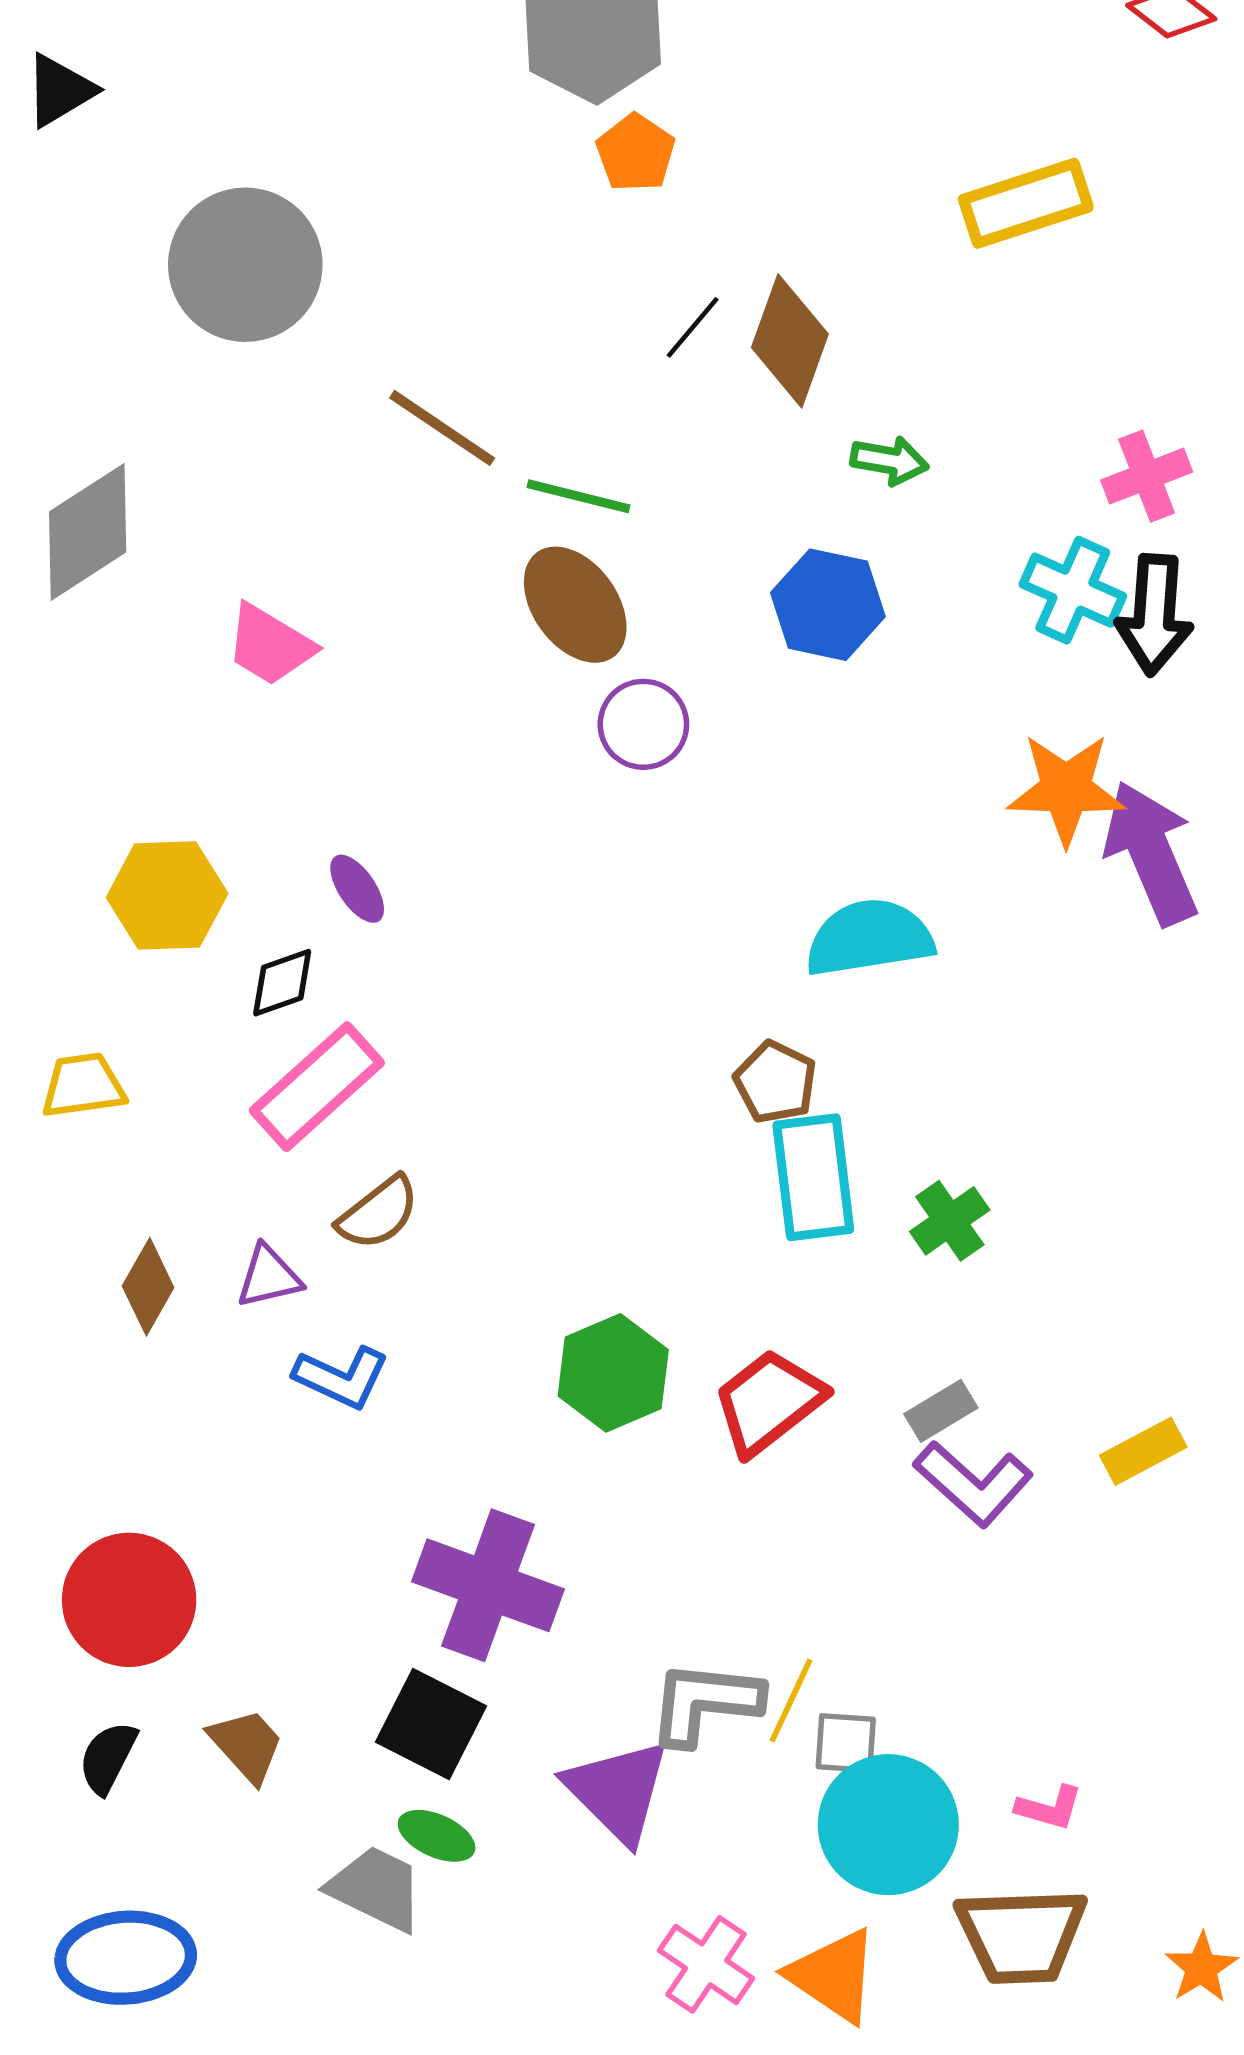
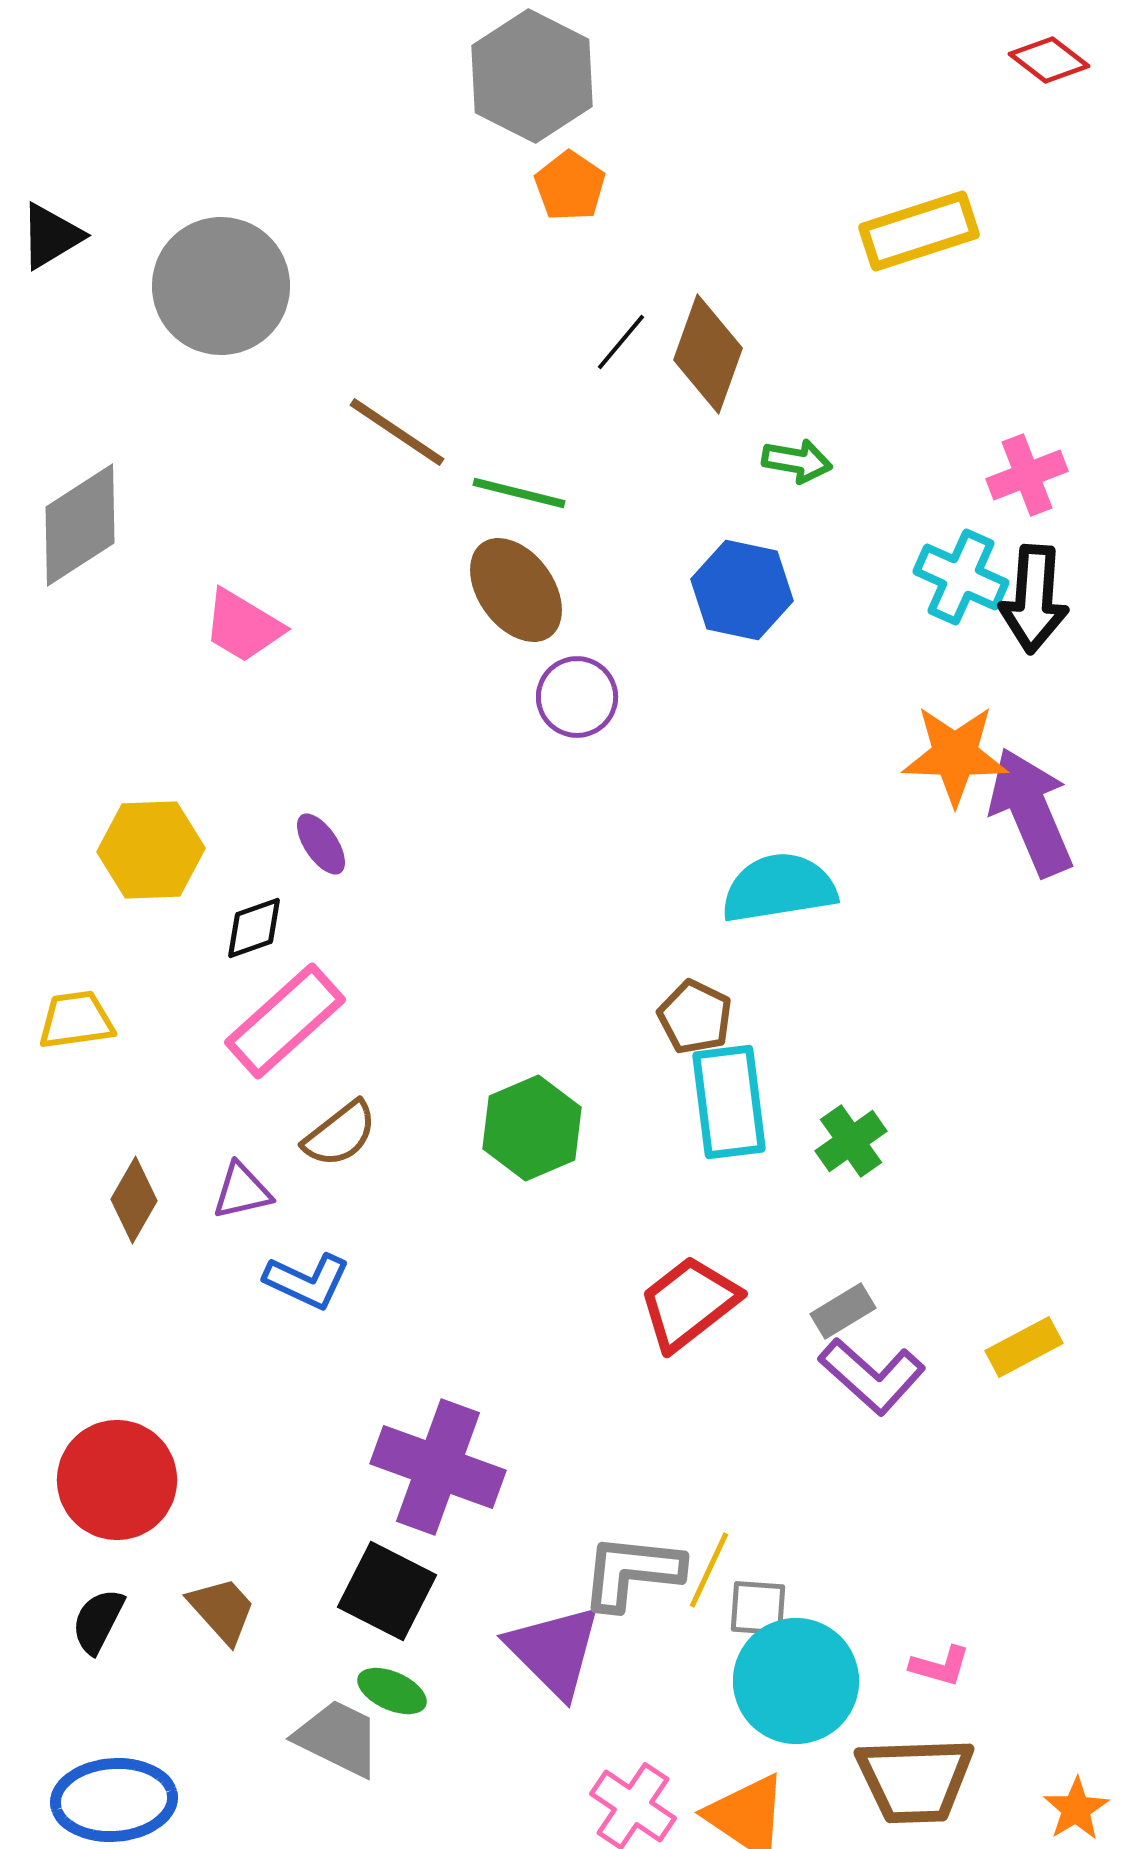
black triangle: (60, 90) -> (51, 236), moved
green hexagon: (613, 1373) -> (532, 1128), moved

